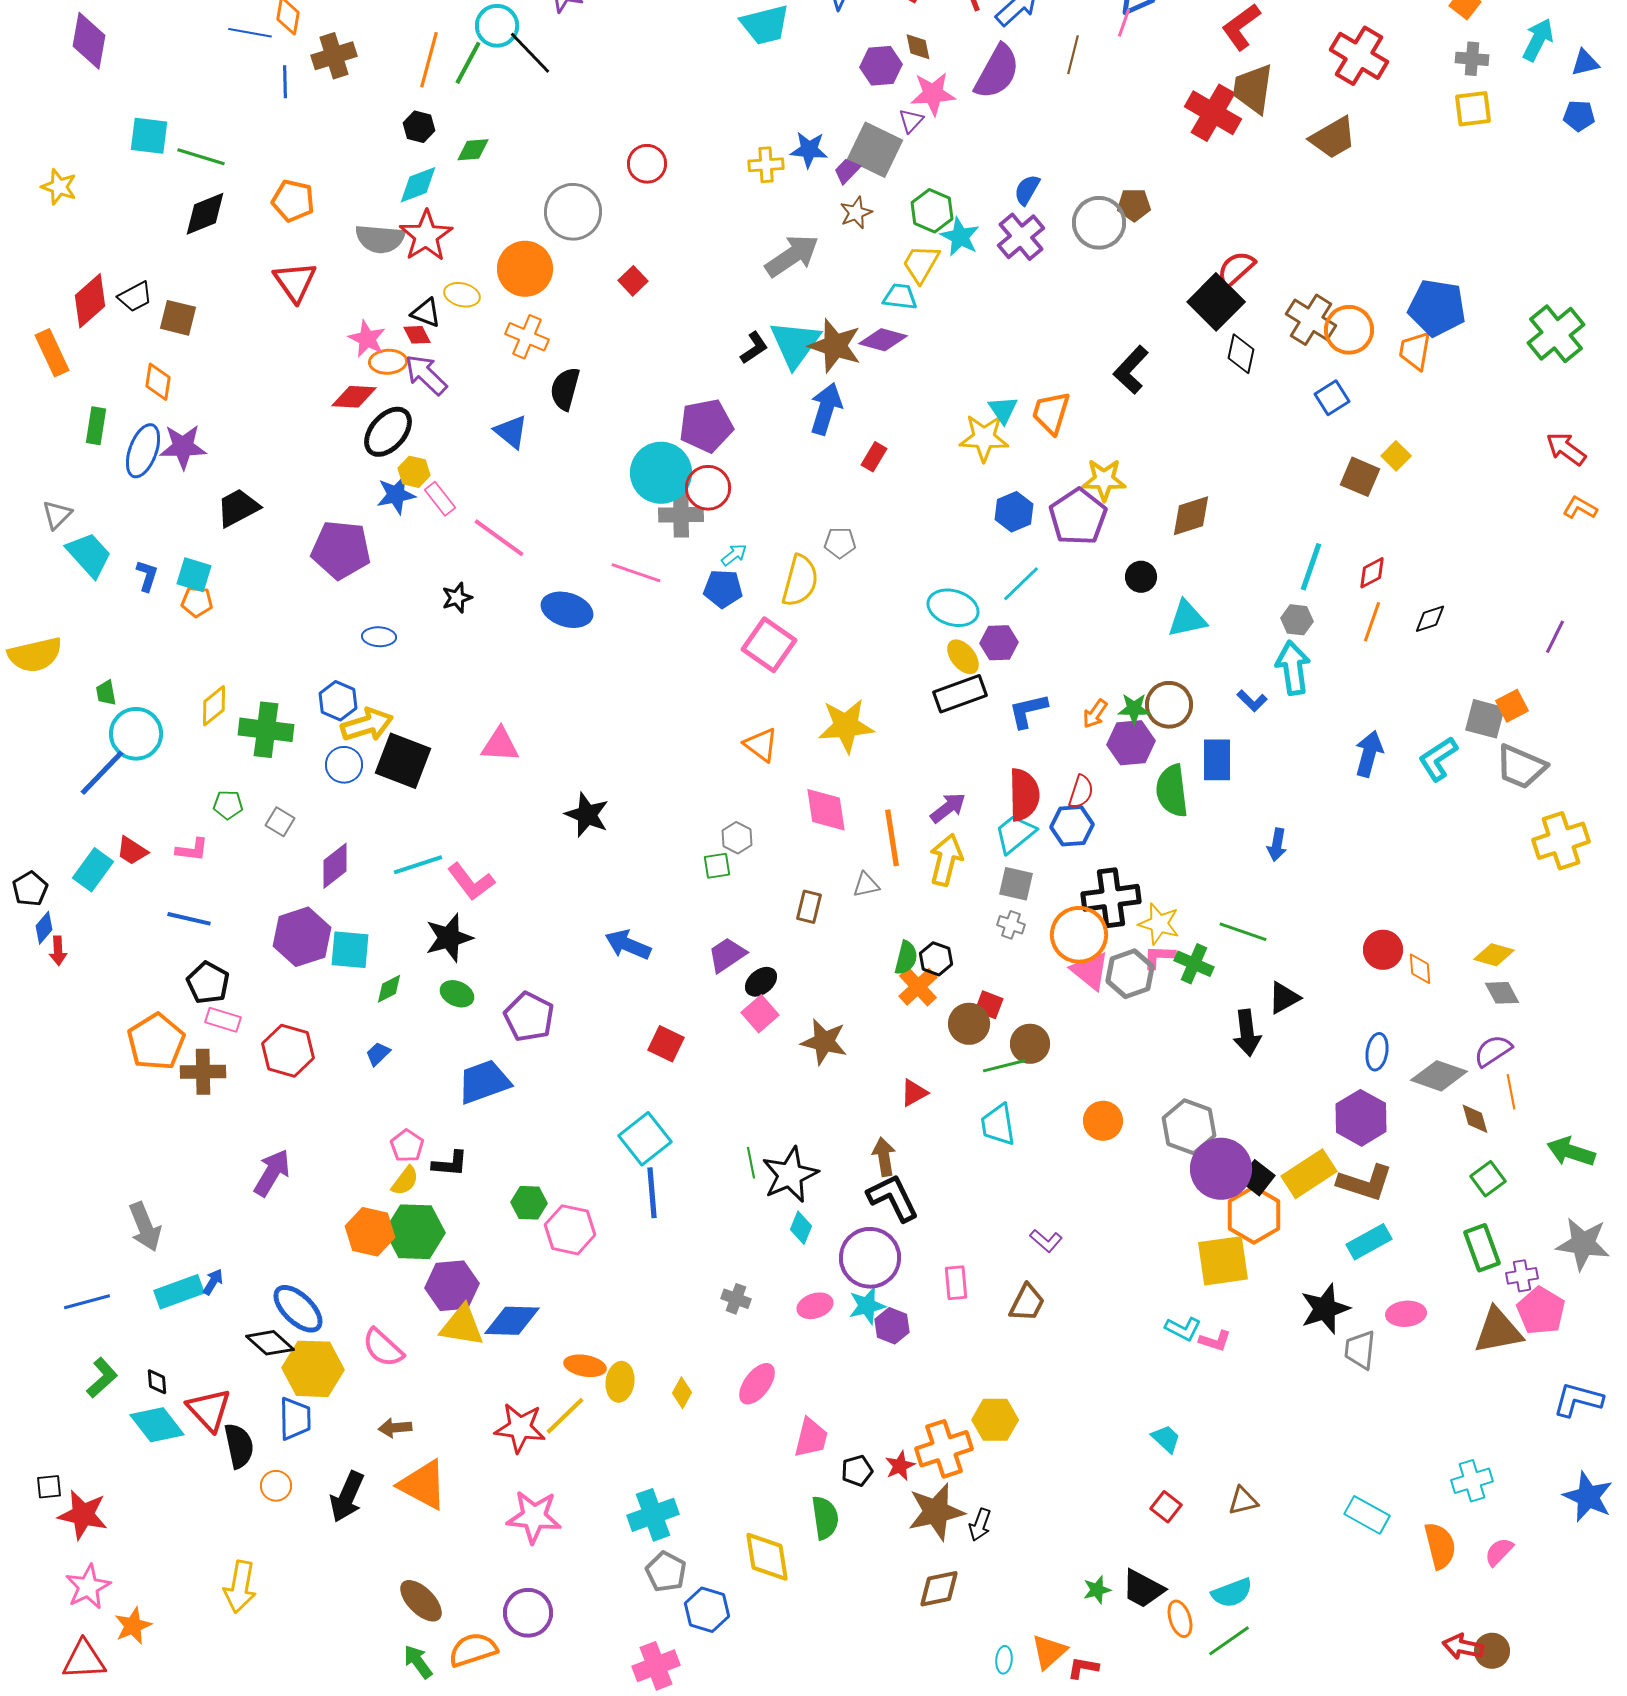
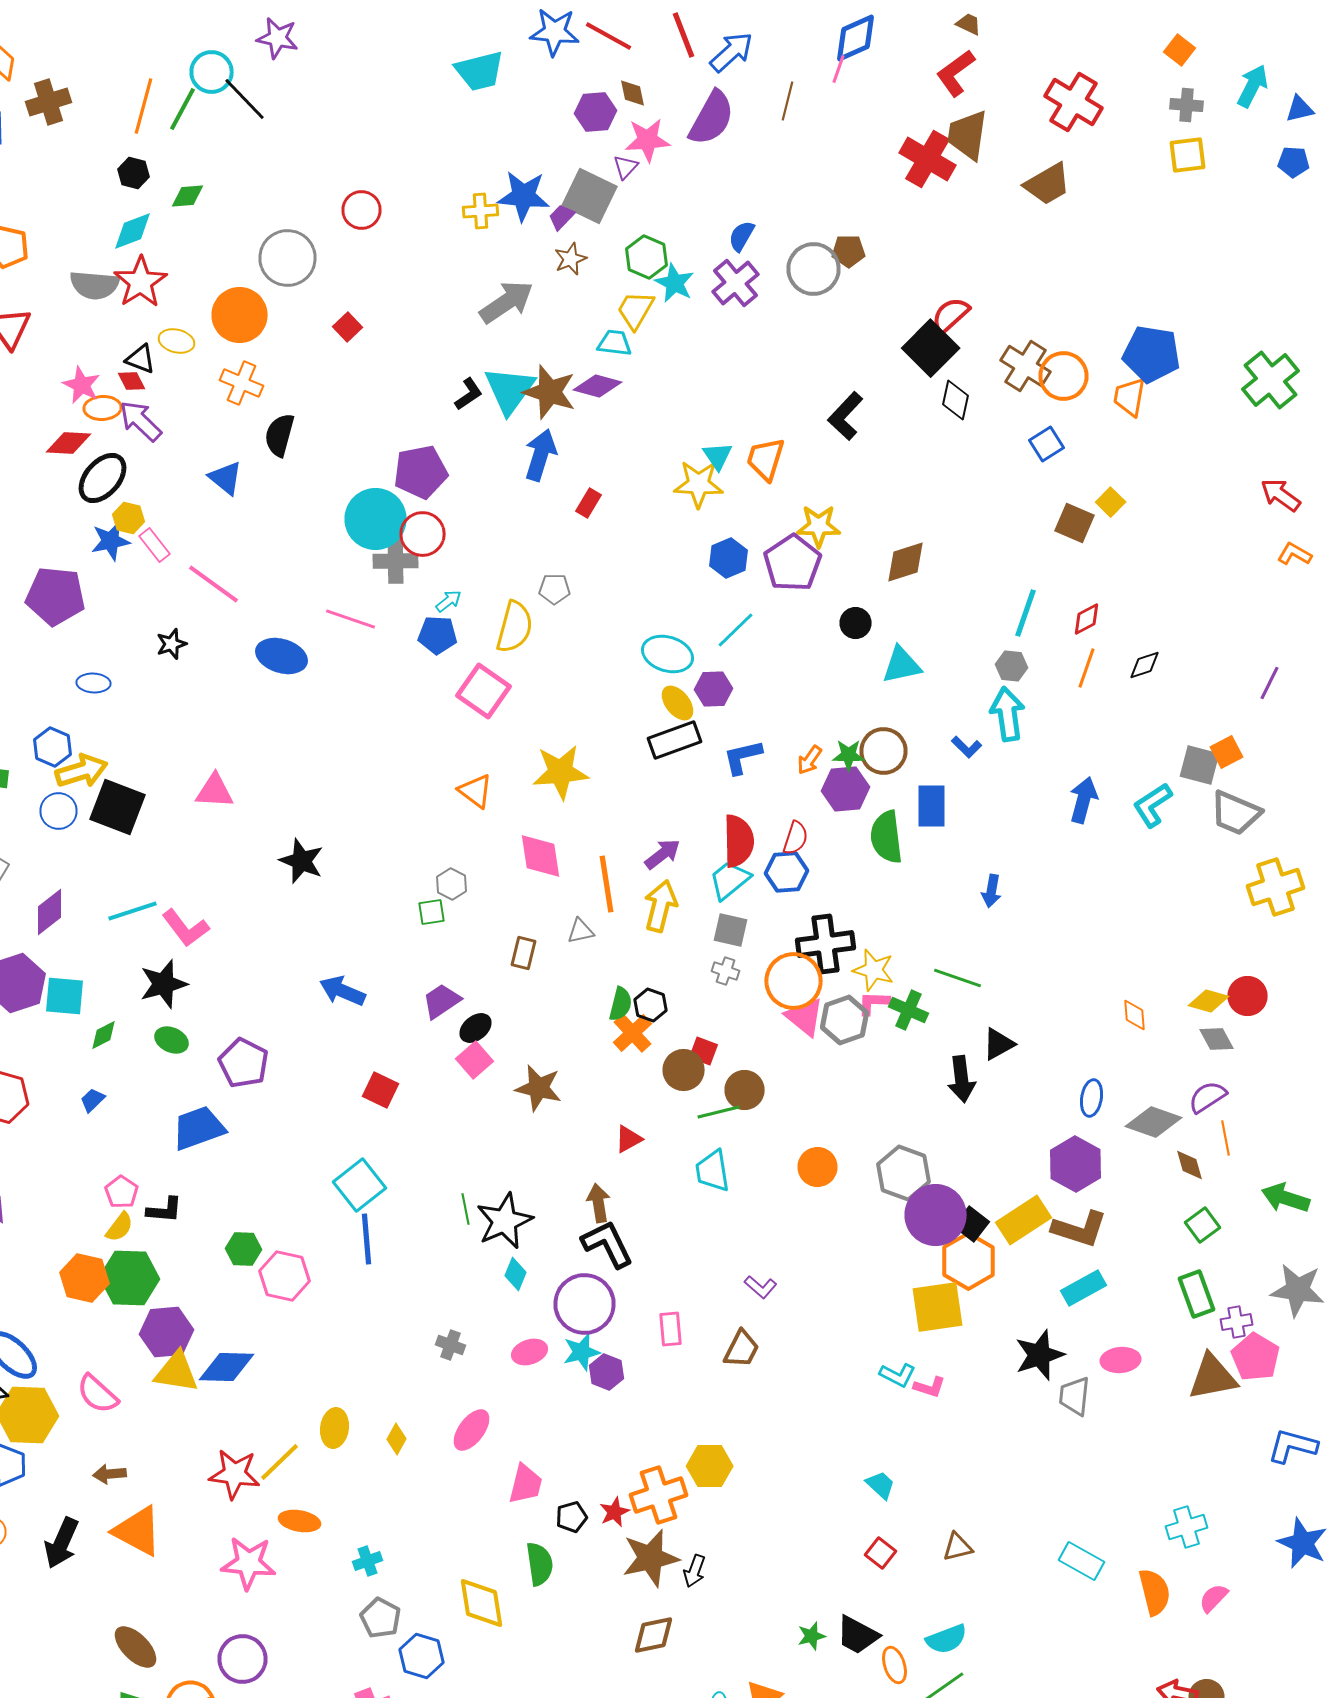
blue star: (809, 150) -> (524, 196), size x1.4
red circle: (1383, 950) -> (1248, 996), moved
orange ellipse: (585, 1366) -> (300, 1521), moved
cyan cross: (653, 1515) -> (368, 1561), size x0.6

